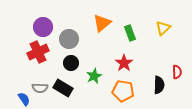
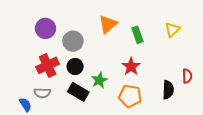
red cross: (38, 52) -> (48, 65), moved
black rectangle: (63, 88) -> (78, 92), moved

